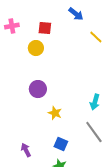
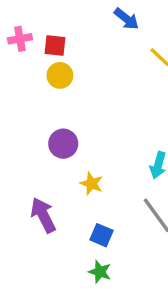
red square: (45, 28) -> (55, 45), moved
purple arrow: (26, 150) -> (43, 215), moved, size x1.5

